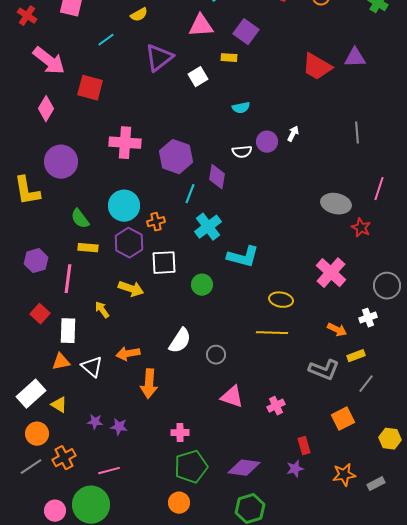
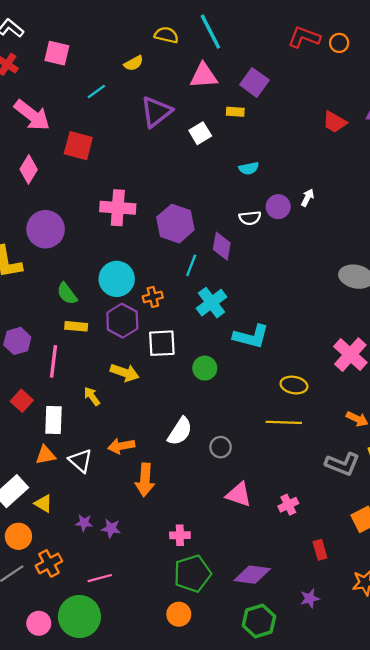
red trapezoid: (317, 67) -> (335, 122), size x0.7
purple star: (295, 469) -> (310, 598), moved

